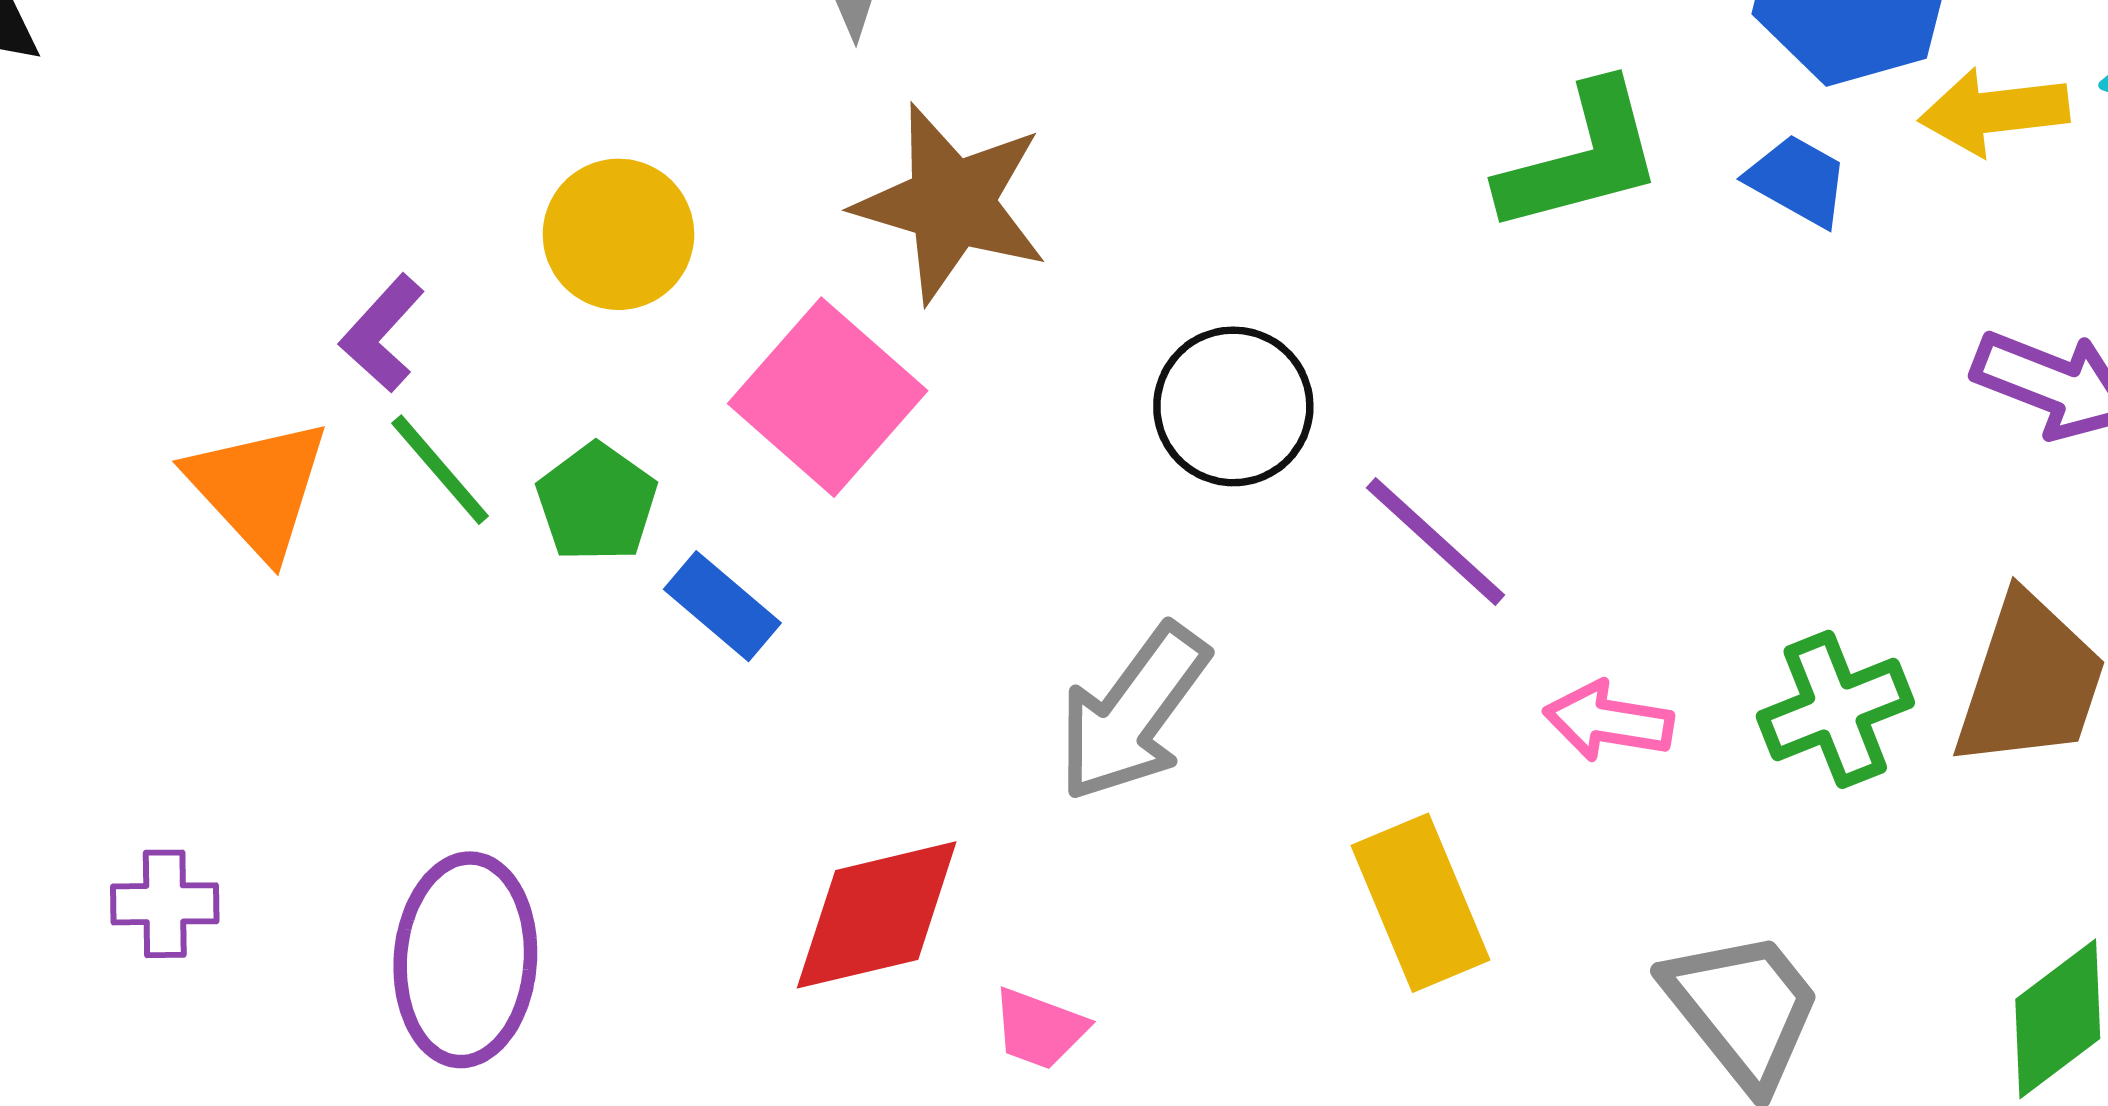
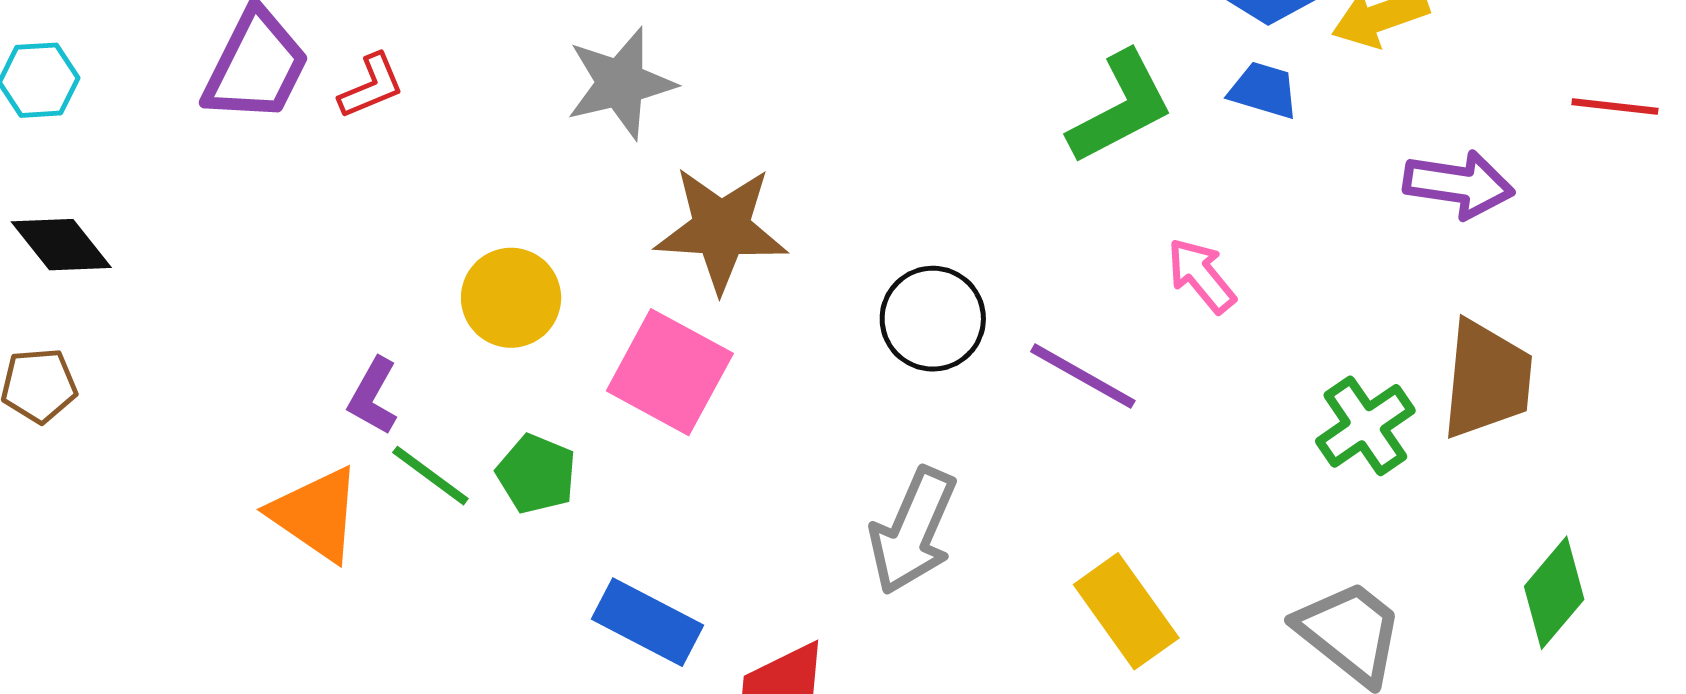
blue rectangle: (722, 606) -> (647, 622), moved, size x1.4
pink arrow: (1609, 721) -> (1201, 275), moved, turned 54

